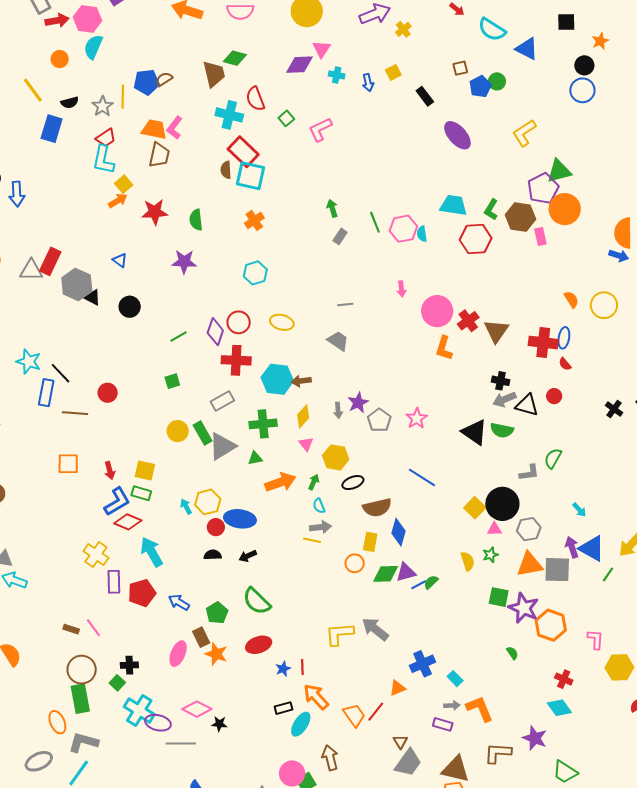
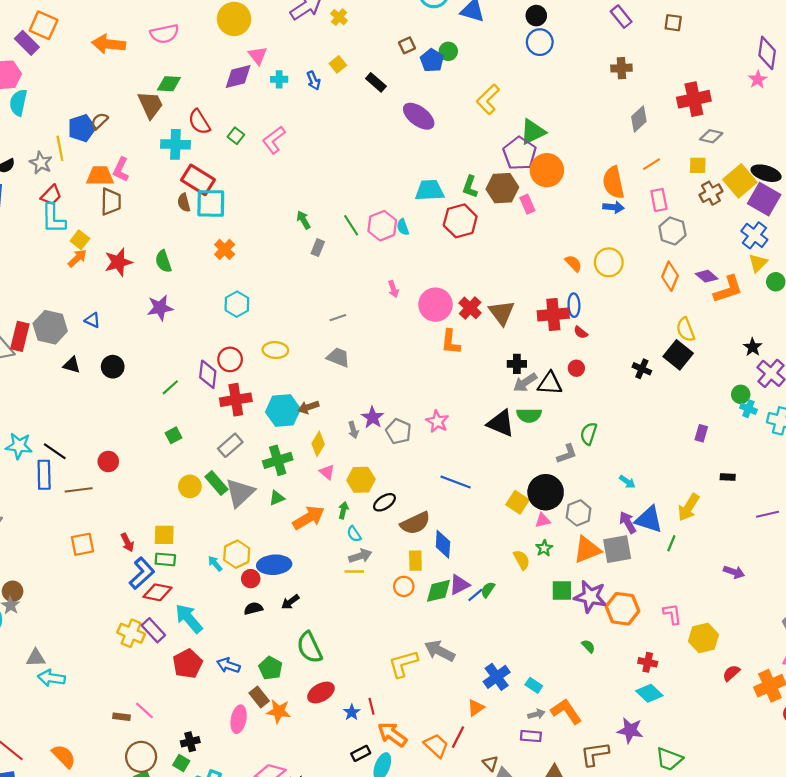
gray hexagon: (77, 284) -> (50, 327), moved
purple rectangle: (114, 582) -> (153, 630), moved, turned -30
green semicircle: (257, 601) -> (309, 647), turned 32

